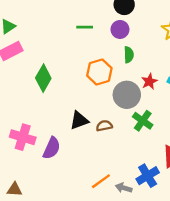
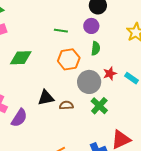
green line: (85, 27) -> (61, 31), moved
green diamond: (43, 78) -> (21, 58), turned 50

